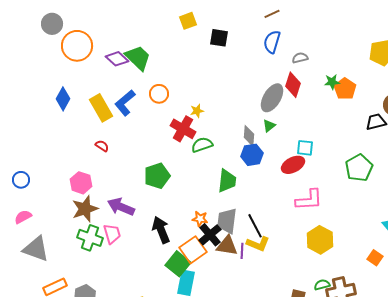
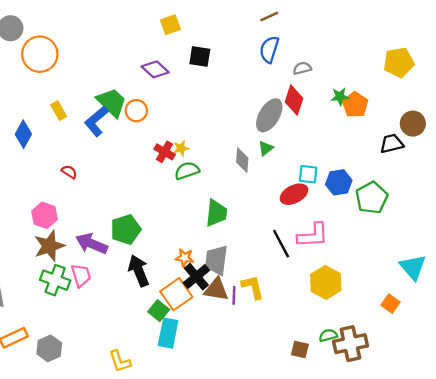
black square: (219, 38) -> (200, 56), moved
green trapezoid: (138, 58) -> (112, 102), moved
purple diamond: (117, 59) -> (155, 69), moved
blue diamond: (63, 99) -> (23, 134), moved
yellow rectangle: (101, 108) -> (59, 111), moved, size x0.6
yellow star: (197, 111) -> (181, 148), moved
red cross: (183, 129) -> (165, 152), size x0.7
blue hexagon: (252, 155) -> (339, 182), moved
green pentagon: (157, 176) -> (126, 229), moved
black line: (255, 226) -> (281, 244), moved
yellow L-shape: (258, 244) -> (253, 287), turned -125
green square: (178, 264) -> (159, 311), size x0.7

